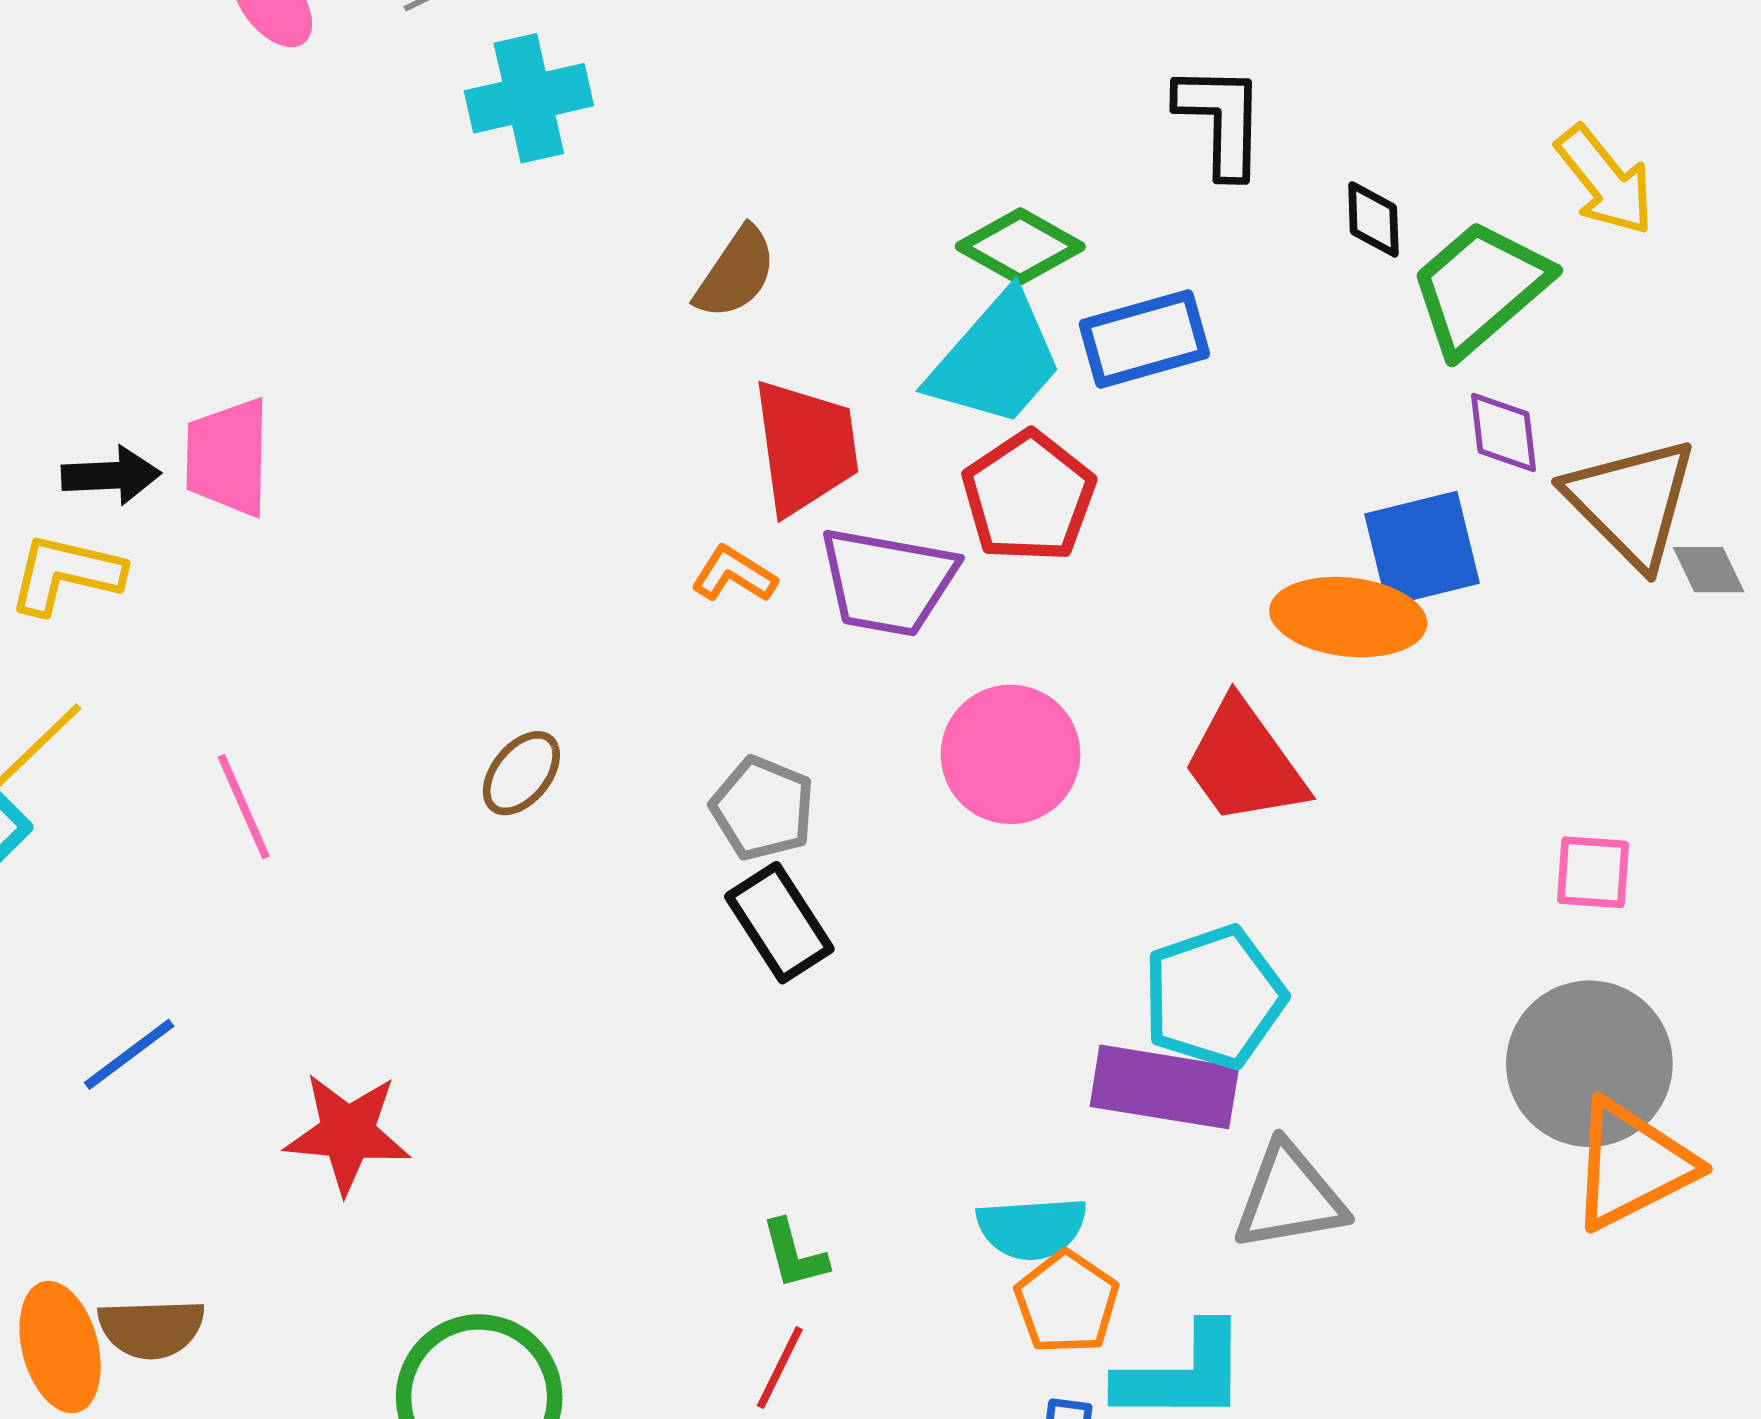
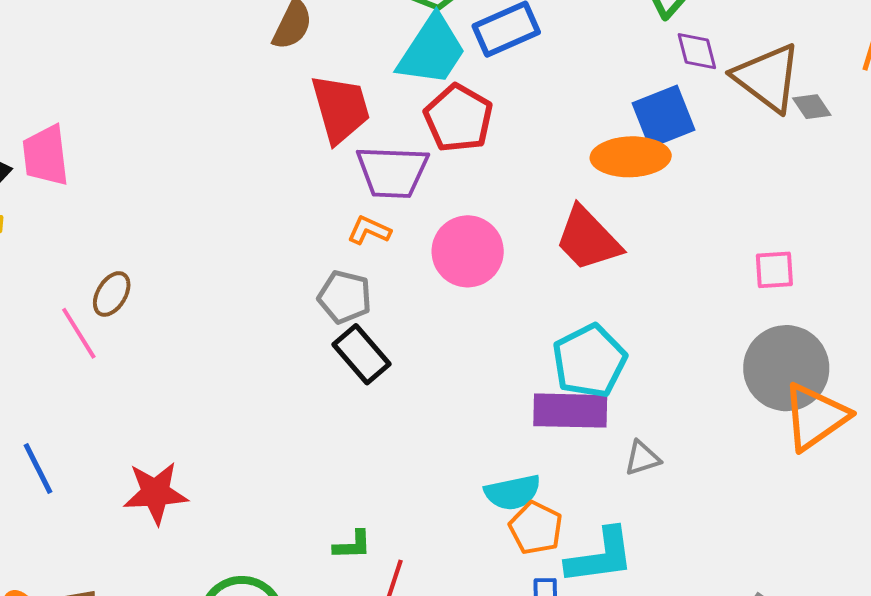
orange L-shape: (734, 574) -> (369, 230), moved
brown ellipse: (521, 773) -> (112, 294), moved
blue line: (129, 1054) -> (38, 468), turned -72
gray triangle: (1289, 1197) -> (642, 458), size x0.6
green L-shape: (794, 1254) -> (352, 545), moved, turned -69

